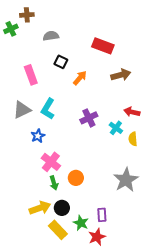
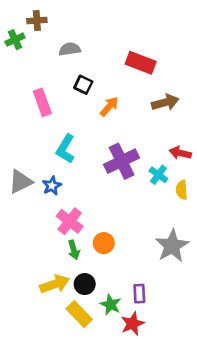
gray triangle: (22, 110) -> (20, 182), moved
purple cross: (89, 118) -> (122, 161), size x1.4

